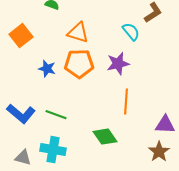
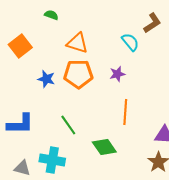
purple star: (118, 64) -> (117, 74), size x0.7
blue L-shape: (21, 114) -> (20, 124), turned -40
green line: (56, 115) -> (68, 125), moved, turned 35

